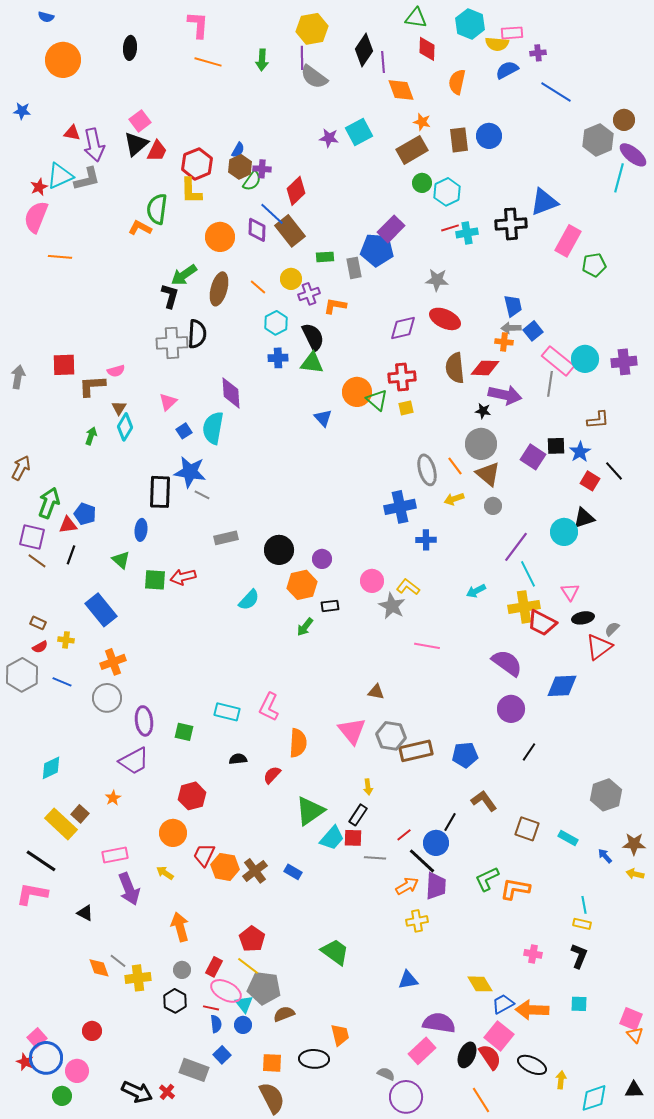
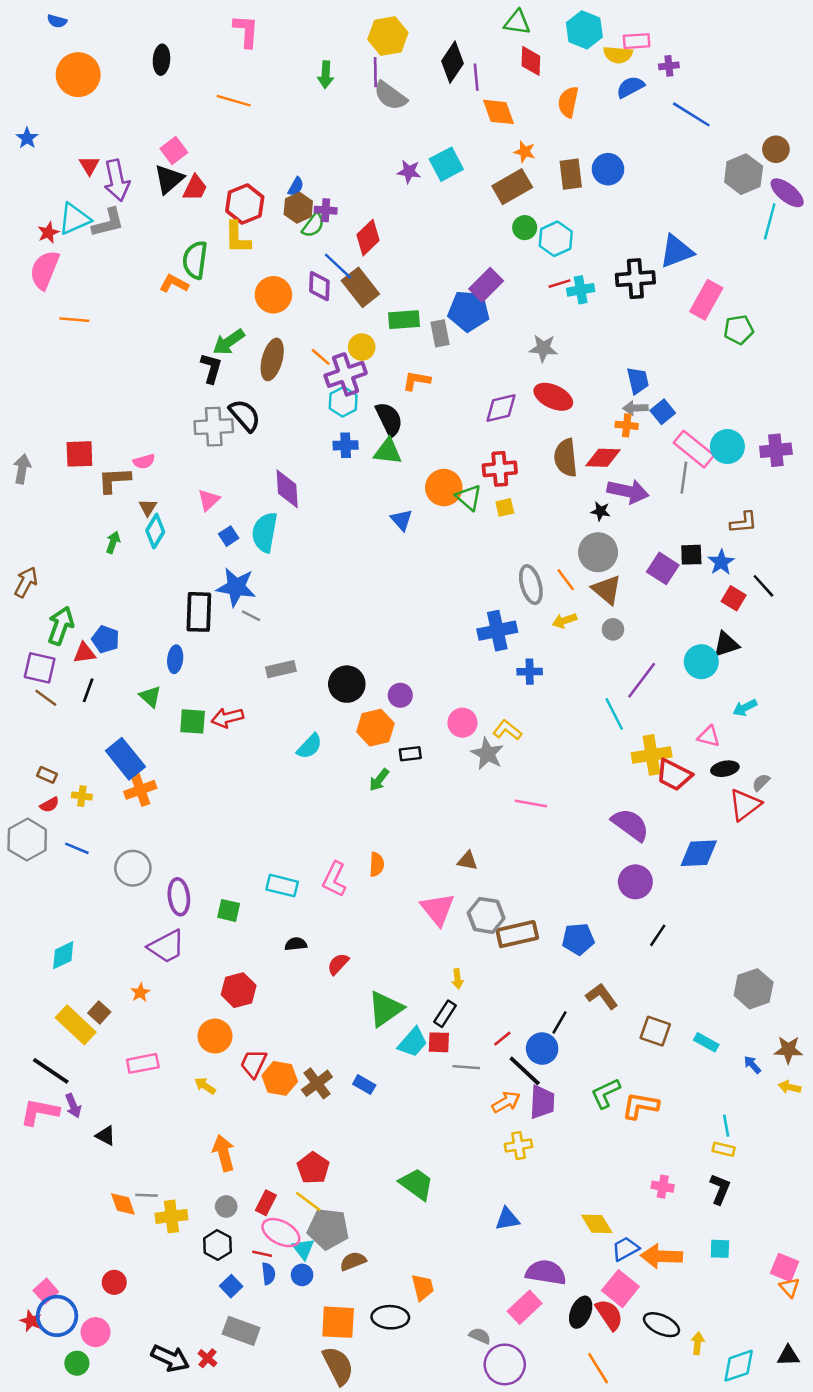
orange line: (208, 62) -> (234, 101), moved
blue star: (22, 111) -> (27, 138), turned 30
red triangle: (72, 133) -> (89, 165), turned 48
green rectangle: (325, 257) -> (404, 320), size x1.4
purple cross: (309, 294) -> (346, 374), moved, size x1.5
black semicircle: (197, 334) -> (245, 415), turned -44
cyan line: (528, 574) -> (614, 714), moved
cyan arrow: (476, 591) -> (745, 708), moved
pink triangle: (570, 592) -> (709, 736), turned -42
orange cross: (113, 662) -> (140, 790), moved
orange semicircle: (298, 743) -> (377, 864), moved, size x0.7
purple arrow: (129, 889) -> (73, 1106), moved, size x0.6
gray line: (118, 961) -> (147, 1195), turned -36
blue square: (222, 1055) -> (231, 1286), moved
orange square: (272, 1063) -> (338, 1322), size x1.4

